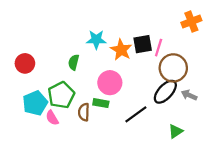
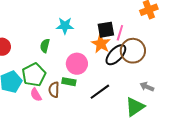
orange star: (121, 50) -> (101, 44), moved
black ellipse: (165, 92) -> (116, 55), moved
gray arrow: (189, 95) -> (147, 87), moved
pink semicircle: (52, 118) -> (36, 95), moved
green triangle: (176, 131) -> (135, 107), size x1.5

